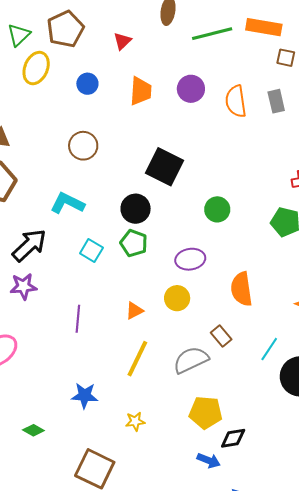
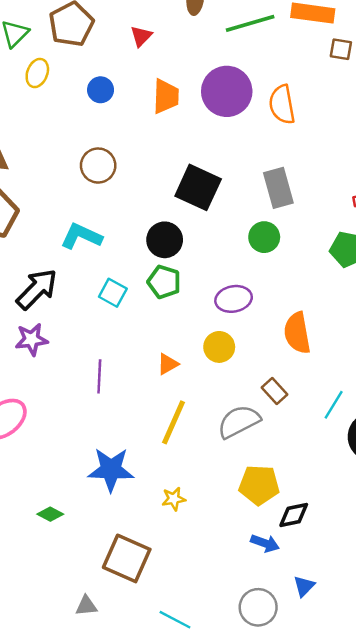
yellow ellipse: (36, 68) -> (37, 73), size x0.7
purple circle: (191, 89) -> (227, 91), size x1.5
gray rectangle: (276, 101) -> (278, 188), moved, size x1.4
blue star: (85, 396) -> (111, 470), size x1.4

